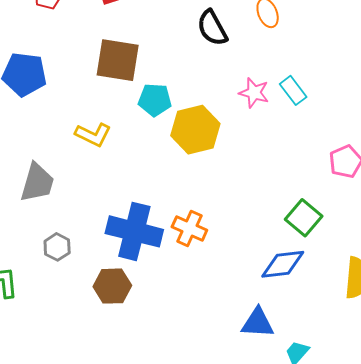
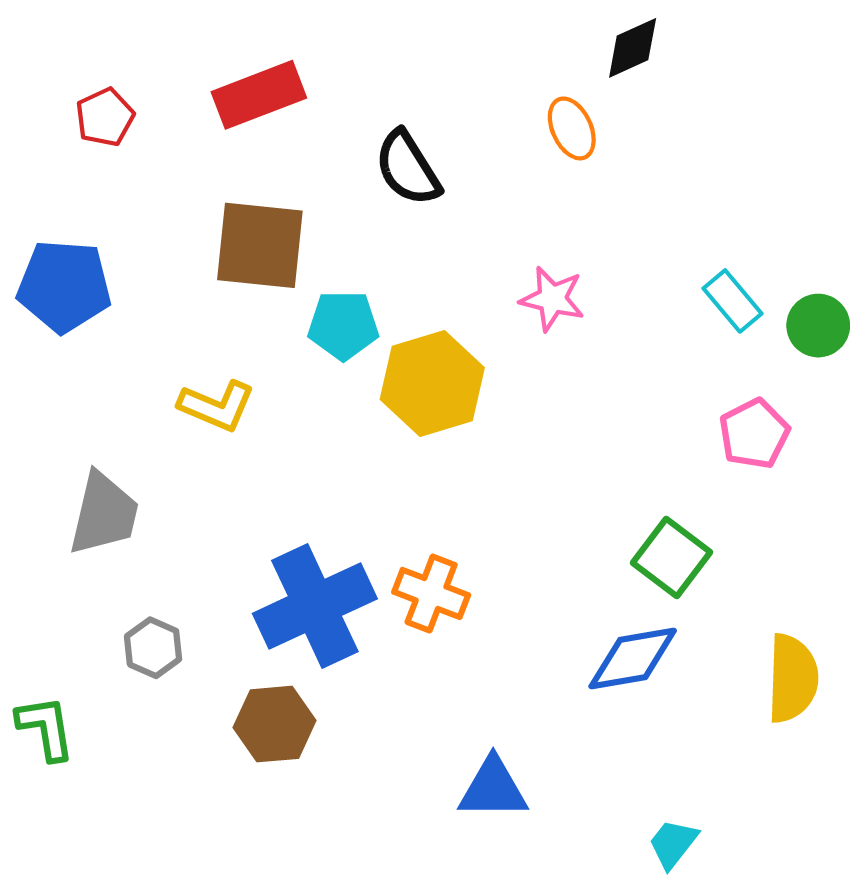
black semicircle: (212, 28) -> (408, 168), moved
cyan rectangle: (293, 90) -> (733, 301), moved
blue cross: (134, 231) -> (315, 606), turned -36
blue triangle: (258, 323) -> (493, 789), moved

